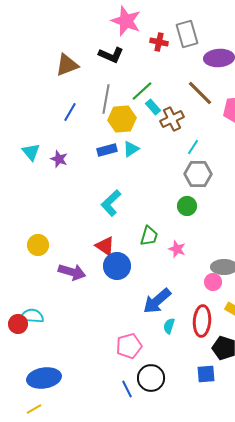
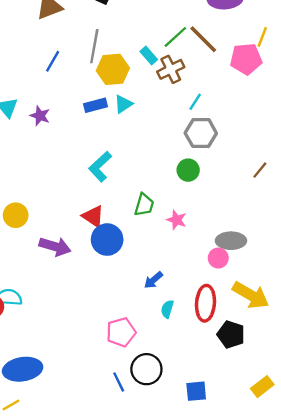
green line: (142, 91) -> (175, 37), moved
blue arrow: (157, 301) -> (153, 280), size x0.6
blue square: (206, 374) -> (196, 391), moved

